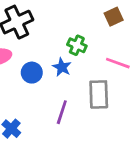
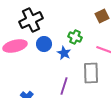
blue circle: (32, 73) -> (44, 44), moved

